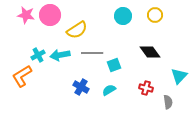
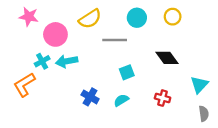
pink circle: (50, 15) -> (55, 34), moved
yellow semicircle: (77, 30) -> (90, 19), moved
gray line: (92, 53) -> (115, 40), moved
gray semicircle: (168, 102) -> (204, 114), moved

